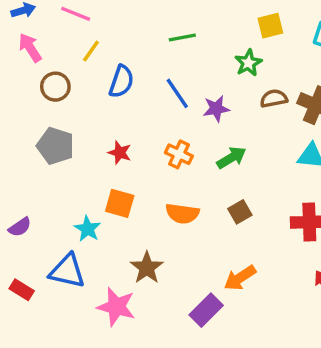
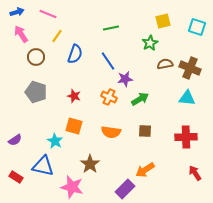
purple star: (216, 109) -> (125, 79), moved
brown square: (240, 212) -> (145, 131), turned 32

